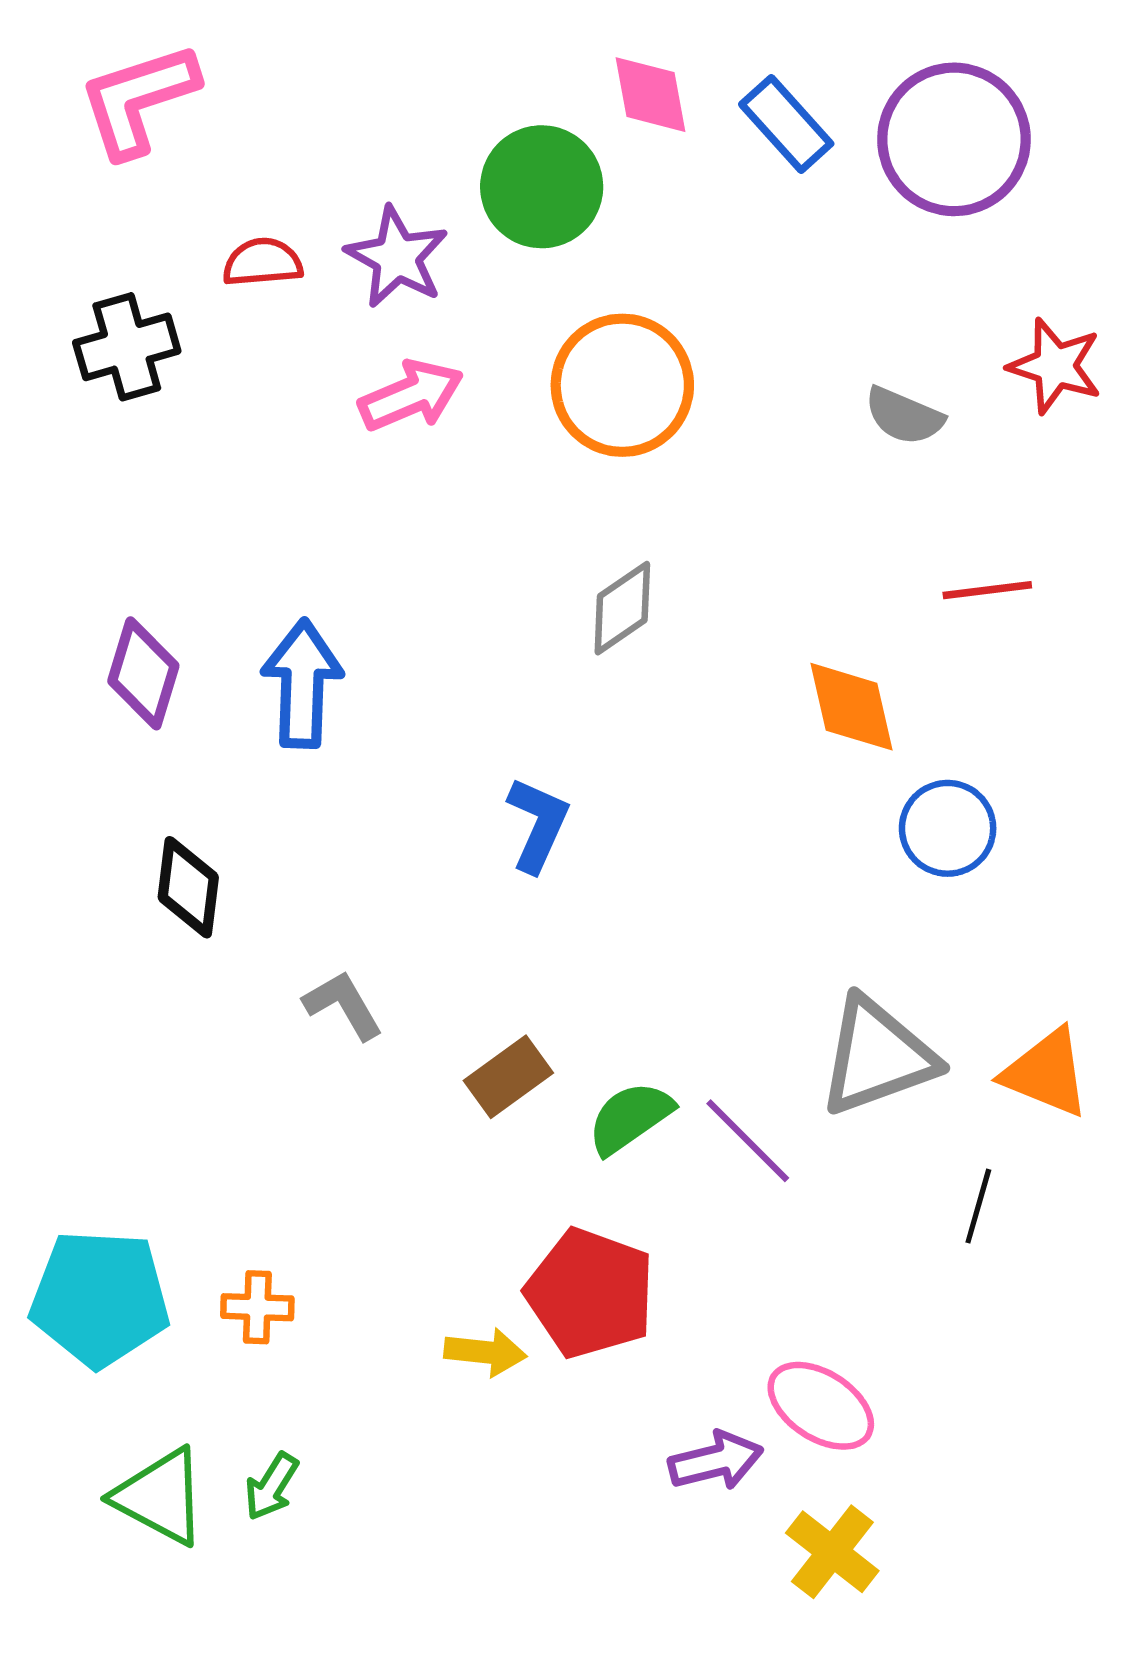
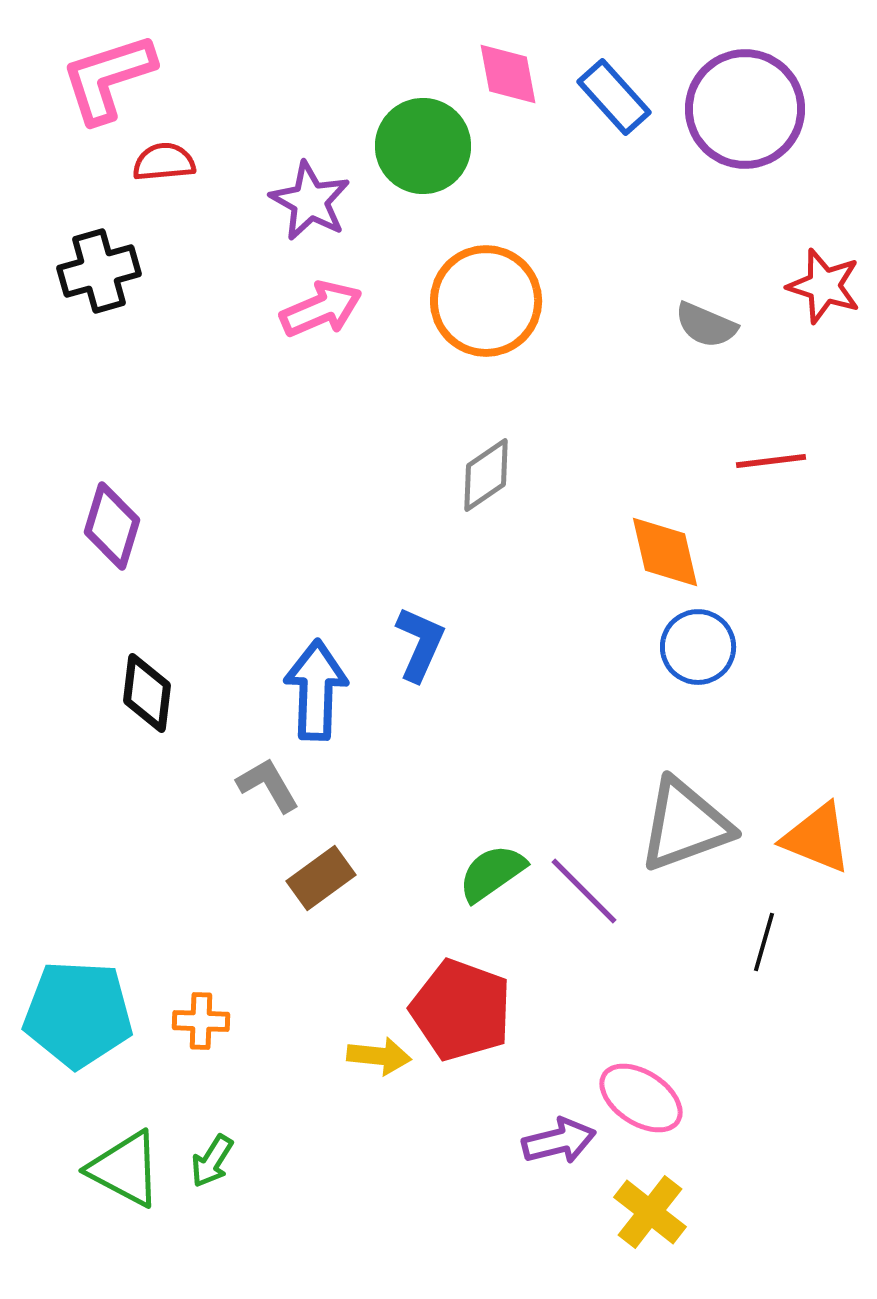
red semicircle: (263, 262) -> (164, 162), moved
blue arrow: (302, 684) -> (316, 690), moved
blue circle: (948, 828) -> (698, 647), moved
brown rectangle: (508, 1077) -> (321, 878), moved

